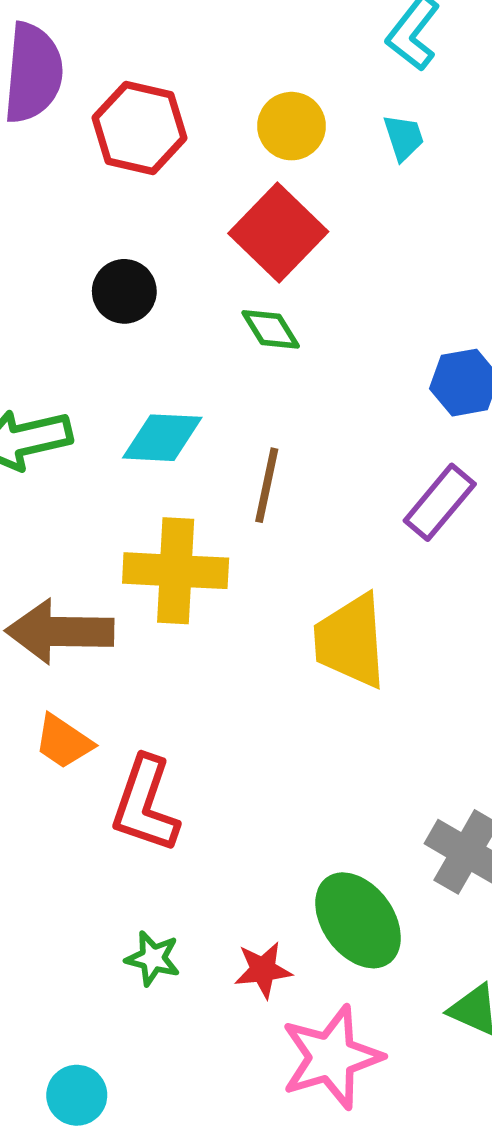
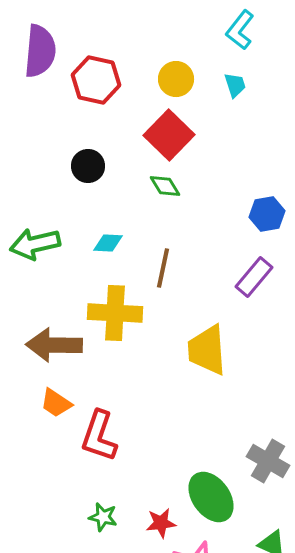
cyan diamond: (162, 438) -> (108, 243), size x0.7

